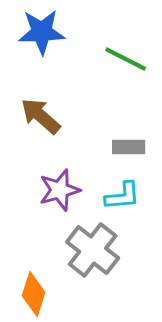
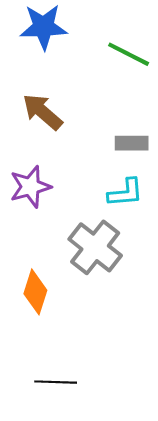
purple star: (60, 190) -> (30, 187), moved

